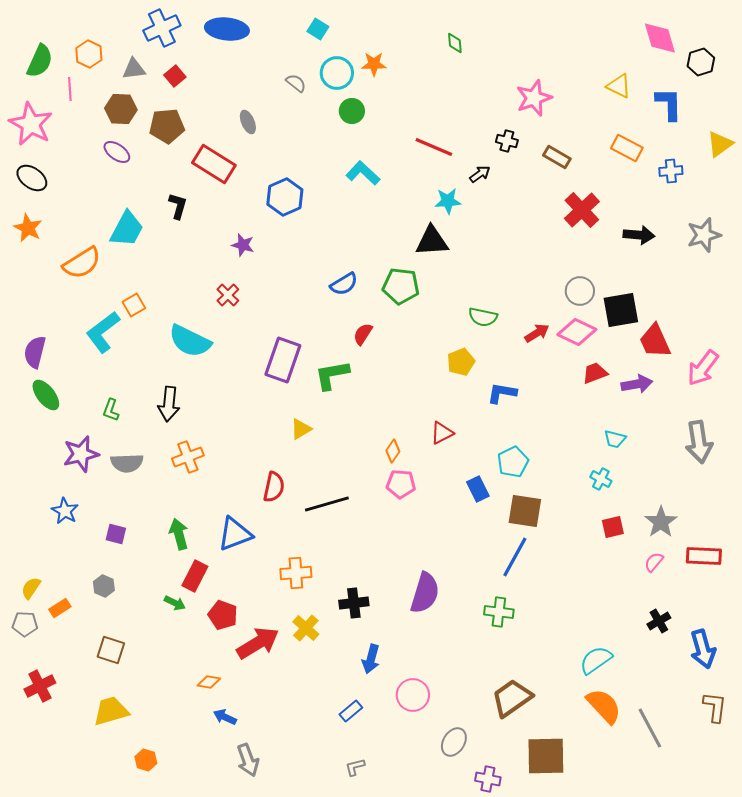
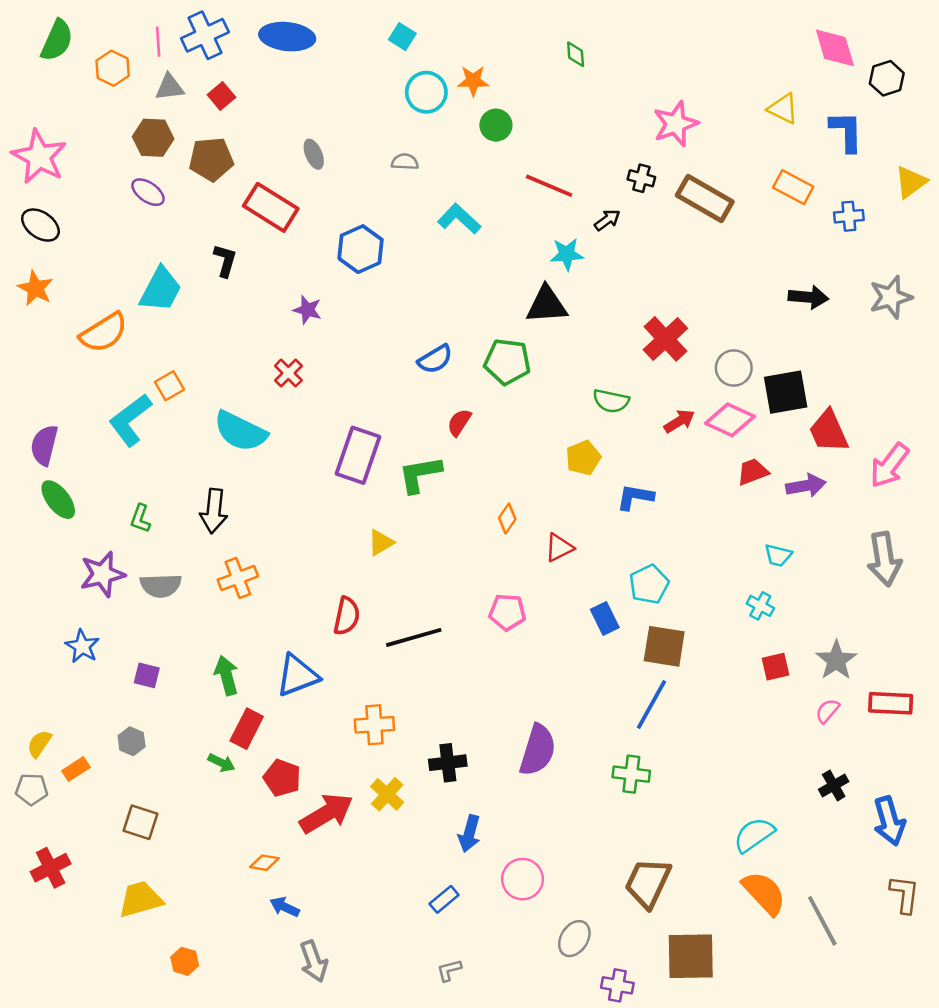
green semicircle: (40, 61) -> (57, 40), moved
gray semicircle: (296, 83) -> (405, 162), moved, turned -35
pink line: (70, 89) -> (158, 42), moved
green circle: (352, 111) -> (496, 125), moved
brown rectangle: (557, 157) -> (705, 198), size x1.6
red cross: (582, 210) -> (665, 339), moved
orange diamond: (393, 451) -> (507, 519), moved
brown trapezoid: (512, 698) -> (648, 883), turned -30

